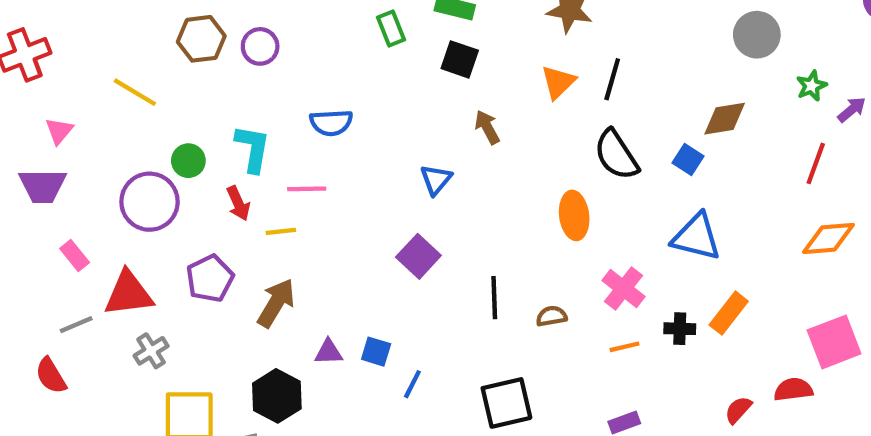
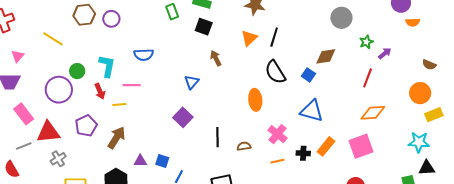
pink rectangle: (75, 255) -> (24, 114), size x1.5
pink square: (834, 342) -> (361, 146), moved

